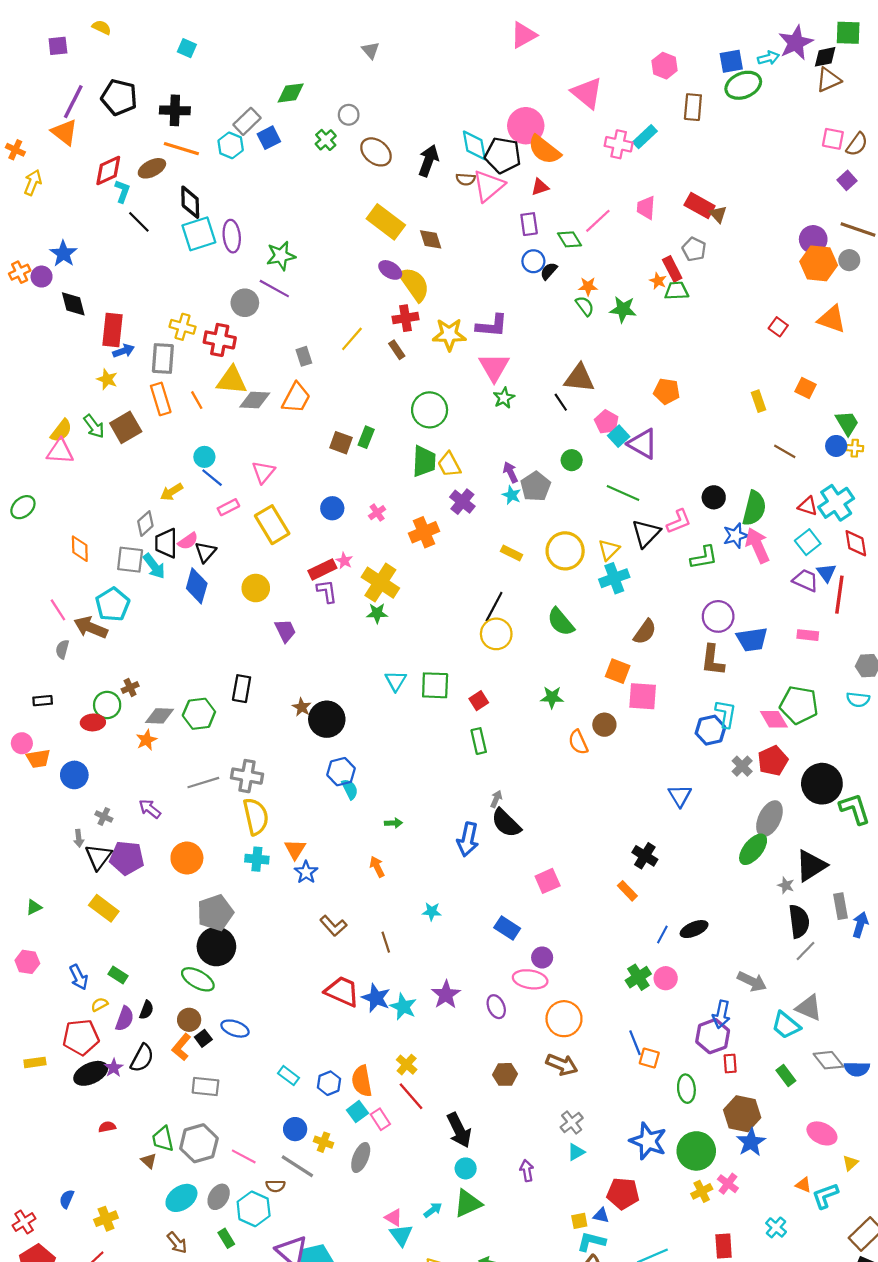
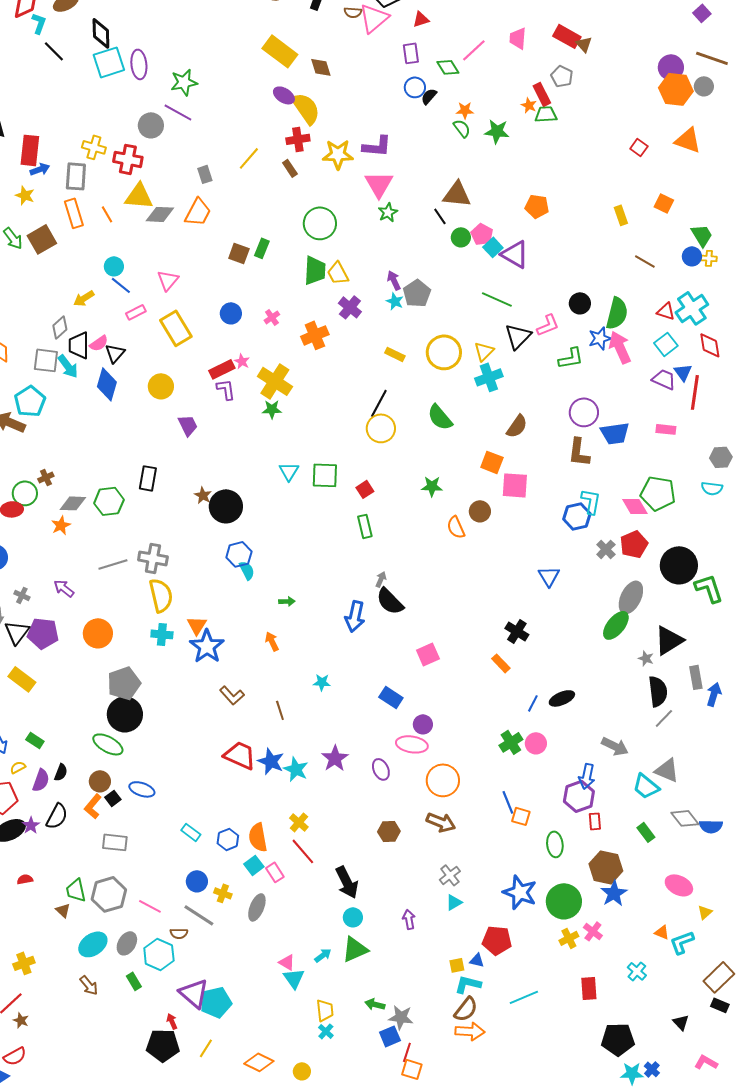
green circle: (572, 460) -> (461, 237), moved
blue star: (306, 872) -> (207, 646), size x1.6

